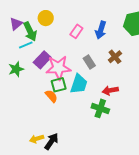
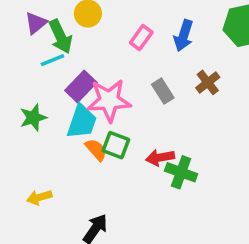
green star: (16, 69) -> (33, 118), moved
cyan trapezoid: (79, 84) -> (82, 122), moved
green square: (59, 85) -> (116, 145), moved, turned 35
red arrow: (110, 90) -> (160, 157), moved
yellow arrow: (37, 139) -> (39, 197), moved

